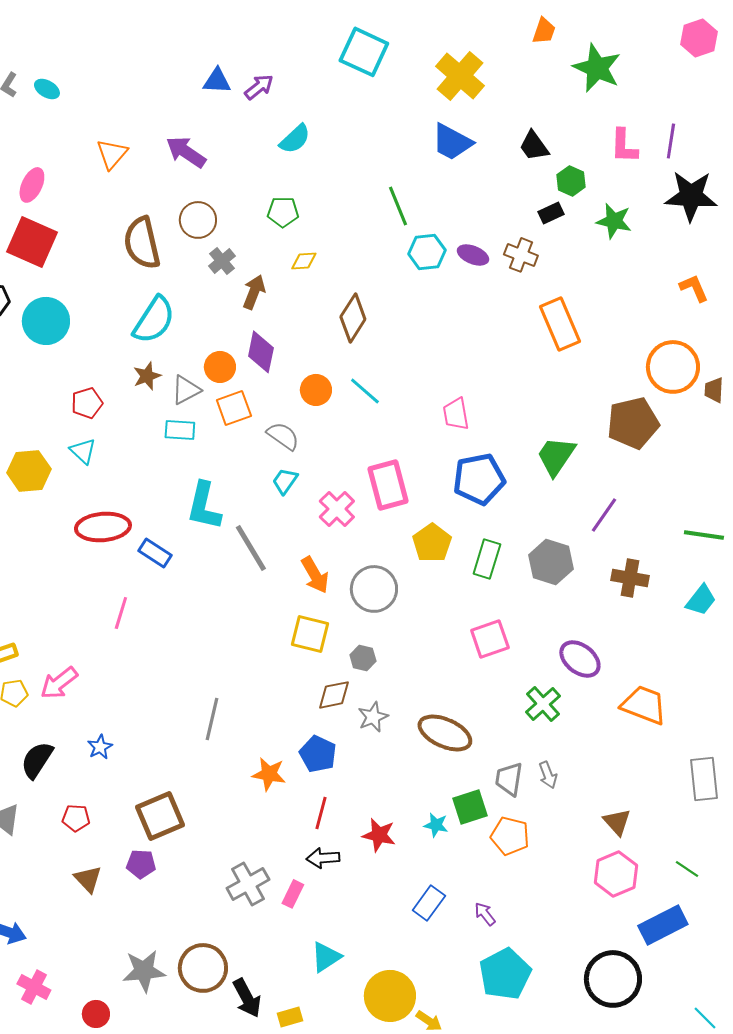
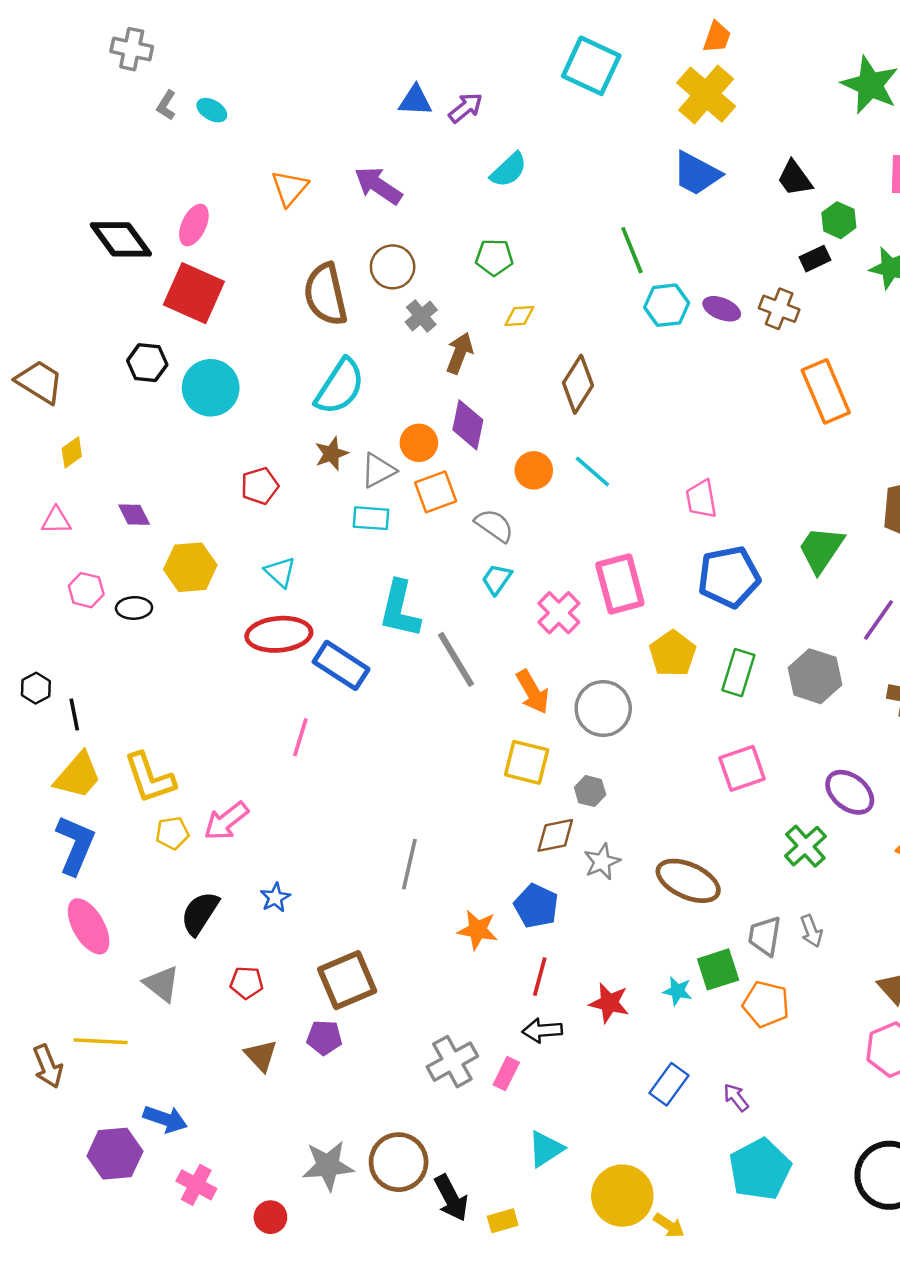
orange trapezoid: (544, 31) -> (717, 37), moved
cyan triangle: (83, 451) -> (280, 572), moved
blue rectangle: (155, 553) -> (341, 665), size x1.4

